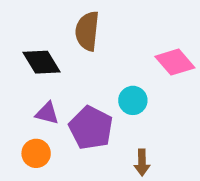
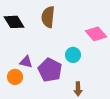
black diamond: (42, 62) -> (14, 22), moved
orange circle: (36, 153) -> (15, 77), moved

